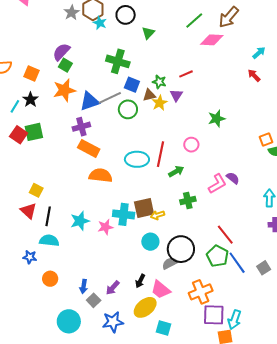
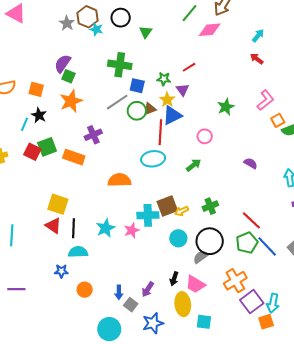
brown triangle: (149, 95) -> (150, 109), moved
blue triangle: (89, 101) -> (172, 115), moved
orange rectangle: (89, 148) -> (74, 157), moved
red line: (160, 154) -> (160, 132), moved
pink L-shape: (217, 184) -> (265, 100), moved
yellow square: (36, 190) -> (58, 204), size x1.5
green cross: (188, 200) -> (210, 206), moved
green pentagon: (217, 256) -> (247, 243), turned 30
yellow ellipse: (145, 307) -> (183, 304), turned -50
purple square: (214, 315) -> (252, 302), turned -30

